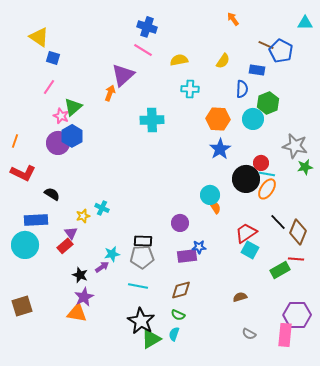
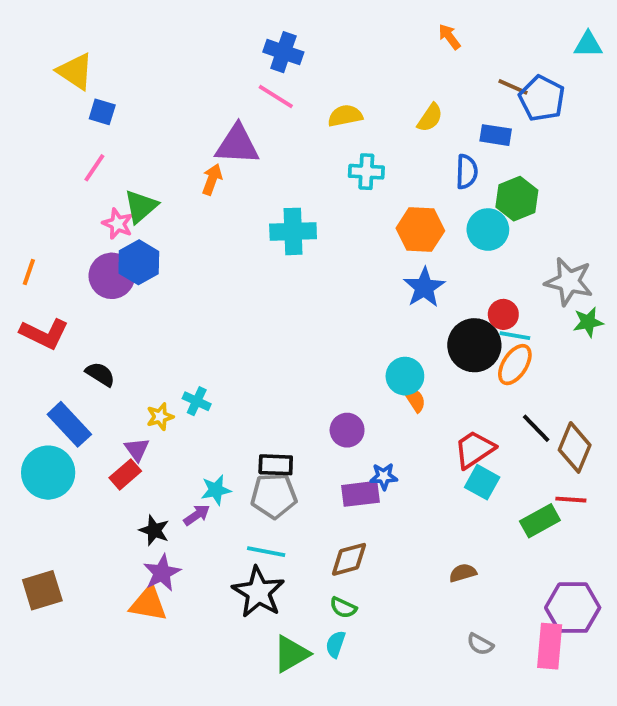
purple triangle: (123, 75) -> (237, 145), turned 45
blue rectangle: (36, 220) -> (69, 424), turned 50
black star: (141, 321) -> (258, 592), moved

